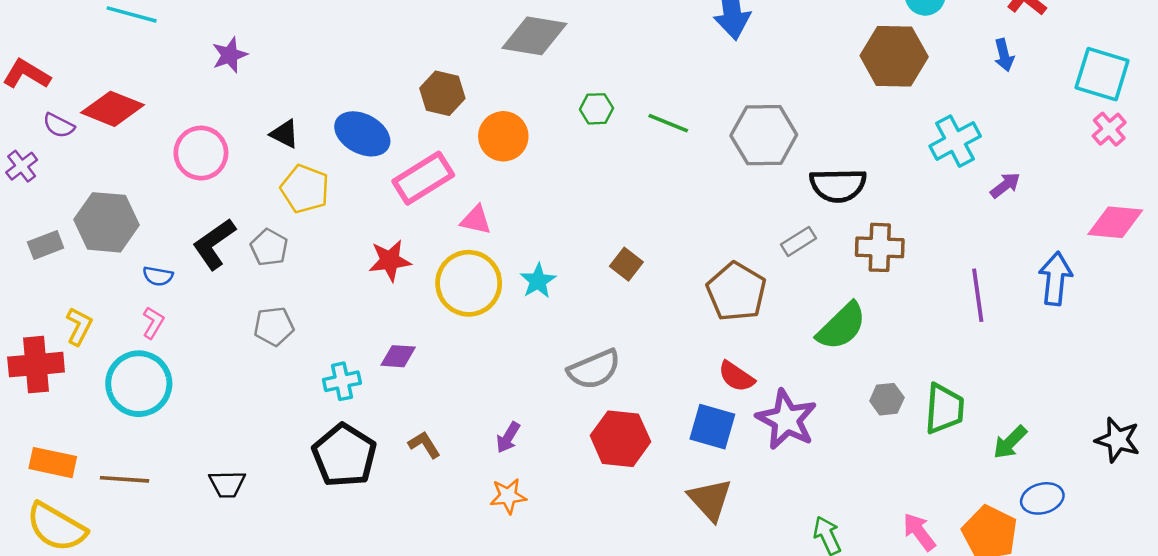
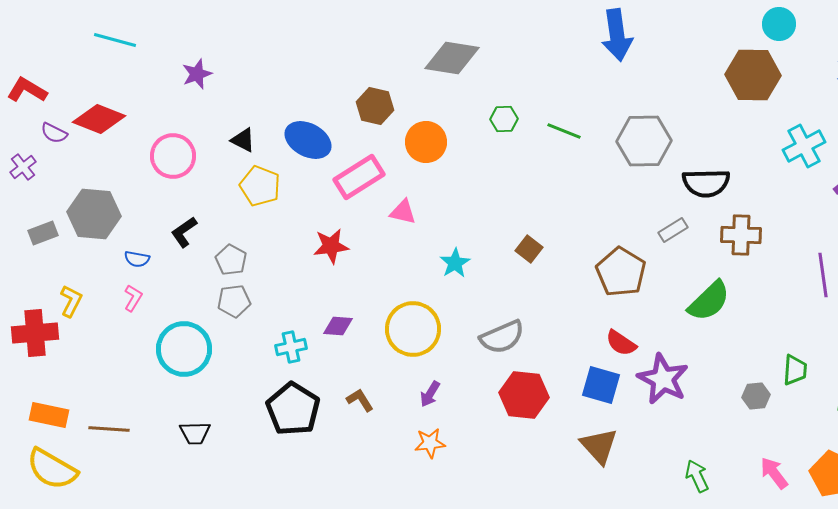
black L-shape: (214, 244) -> (184, 232), size x0.7
gray pentagon: (269, 247) -> (231, 260), moved
yellow circle: (469, 283) -> (413, 329), moved
cyan circle: (139, 384) -> (184, 349), moved
gray hexagon: (887, 399) -> (756, 396), moved
green trapezoid: (944, 409) -> (795, 370), size x0.7

